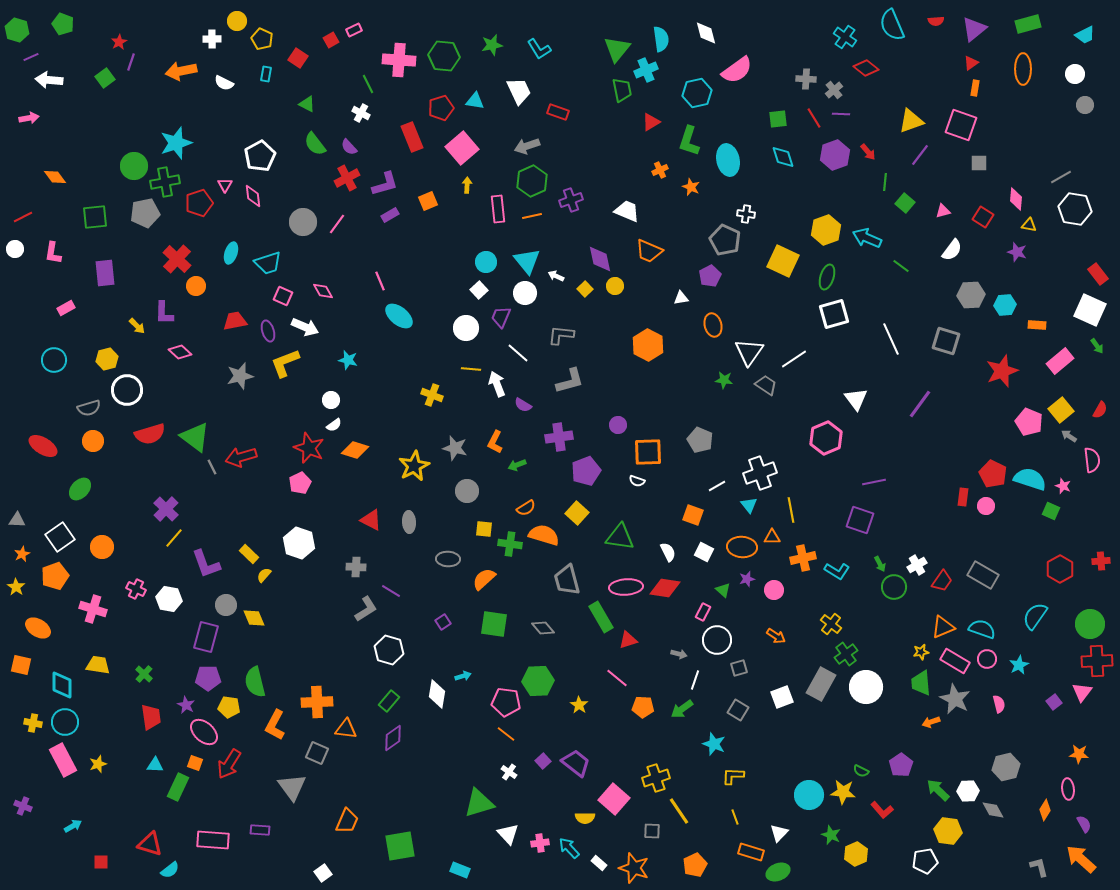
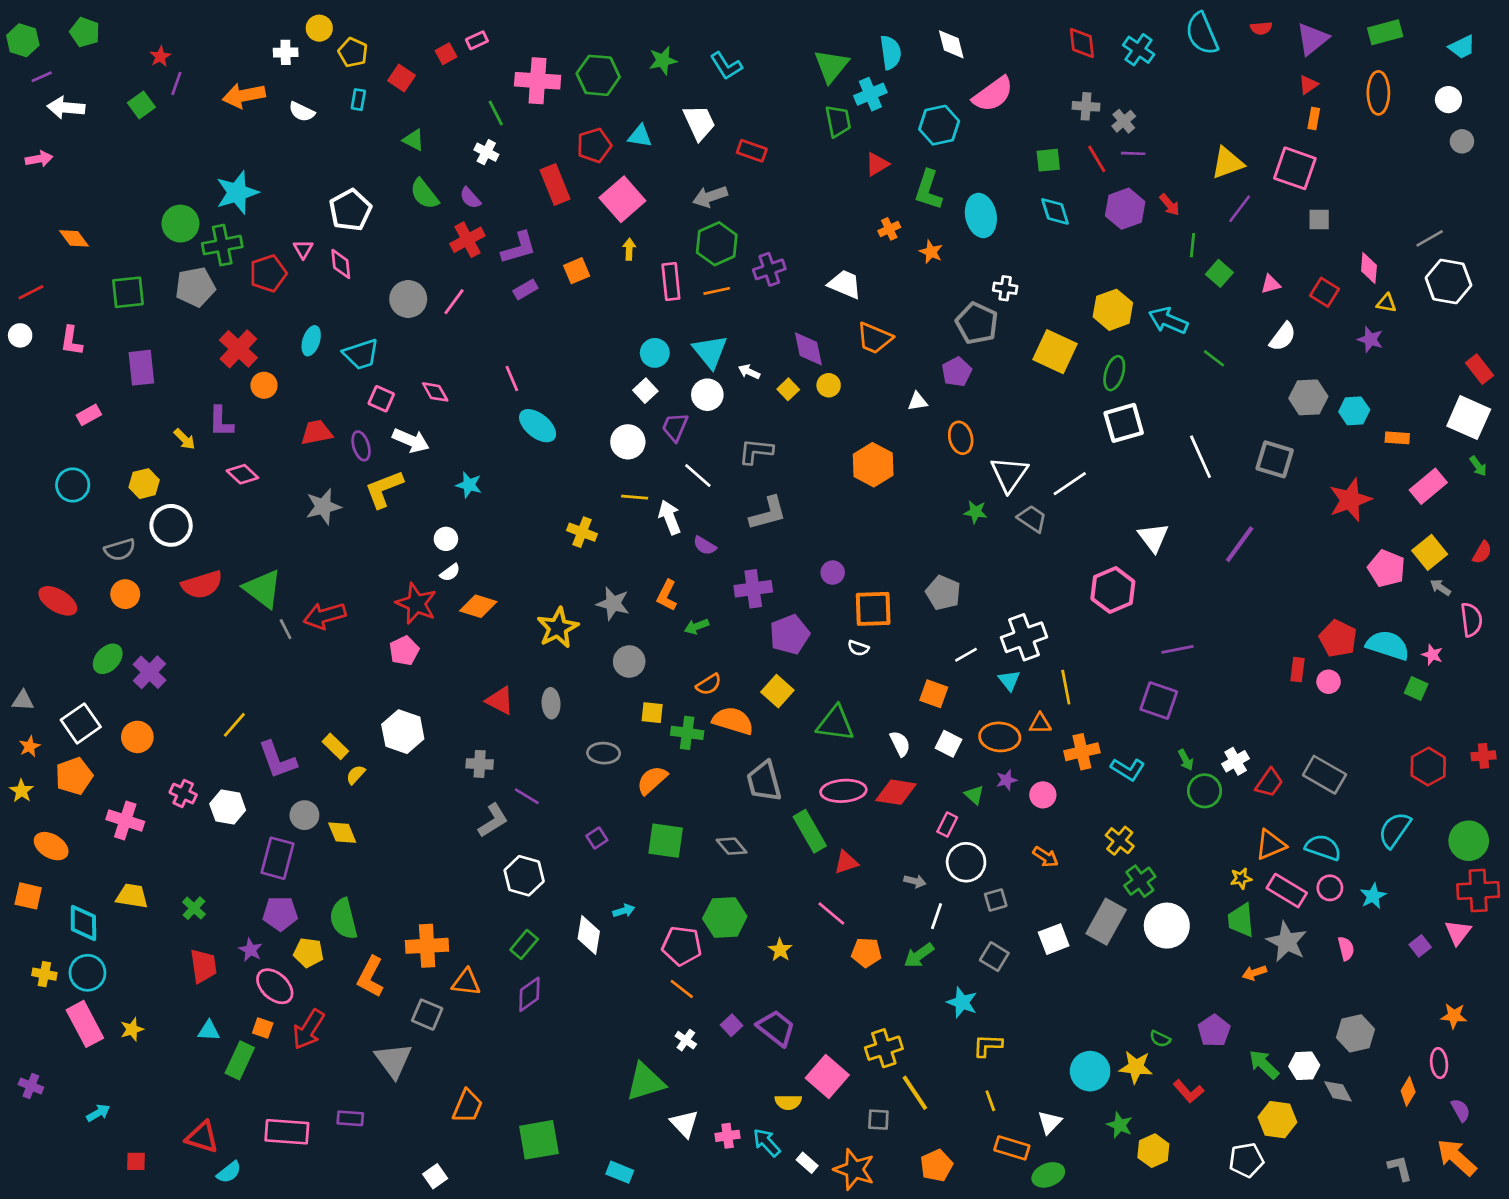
red diamond: (866, 68) -> (1082, 43), moved, turned 45
purple cross: (166, 509) -> (149, 672), moved

